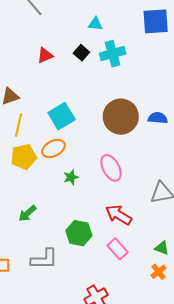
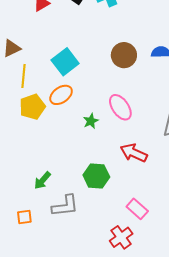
brown circle: (121, 117) -> (124, 55), size x0.7
green star: (71, 177) -> (91, 121), moved
green arrow: (27, 213) -> (42, 180), moved
pink rectangle: (118, 249) -> (137, 209), moved

